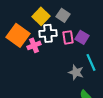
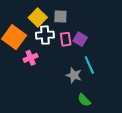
gray square: (63, 15) -> (60, 17), turned -32
pink cross: (34, 45) -> (31, 58), moved

